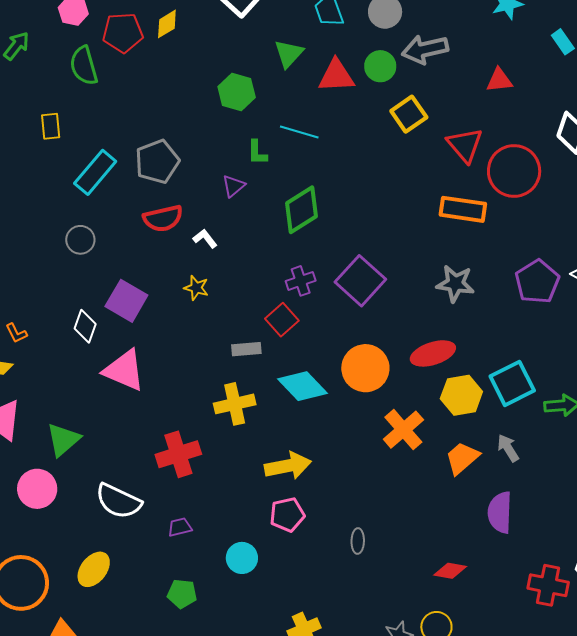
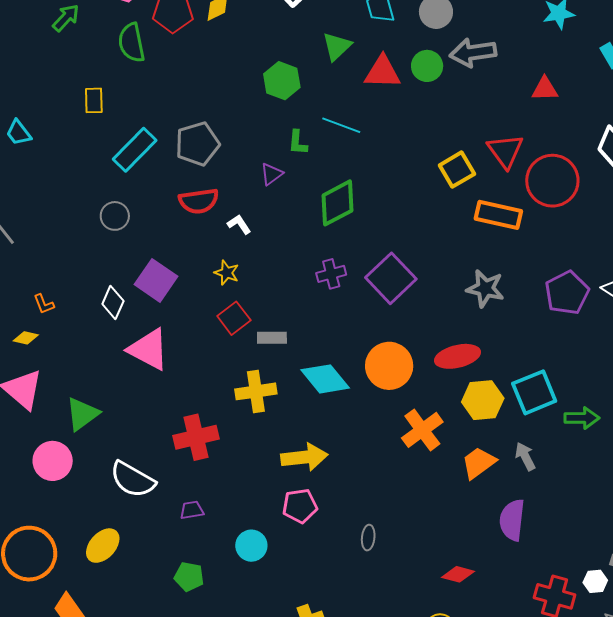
yellow square: (409, 114) -> (457, 170), moved
red square: (282, 320) -> (234, 318), moved

